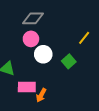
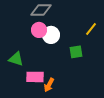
white circle: (43, 54) -> (51, 35), moved
green square: (69, 61) -> (76, 52), turned 32

